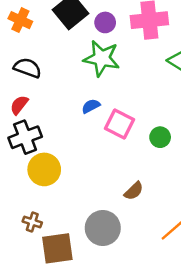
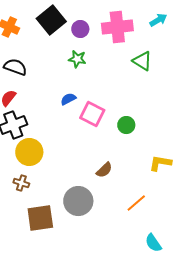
green star: (102, 58) -> (77, 59), size x0.6
brown cross: (32, 222) -> (21, 183), moved

